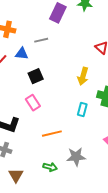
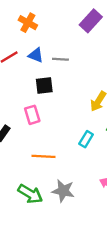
gray line: (41, 40) -> (60, 59), moved
green arrow: (50, 167) -> (30, 194), size x1.5

